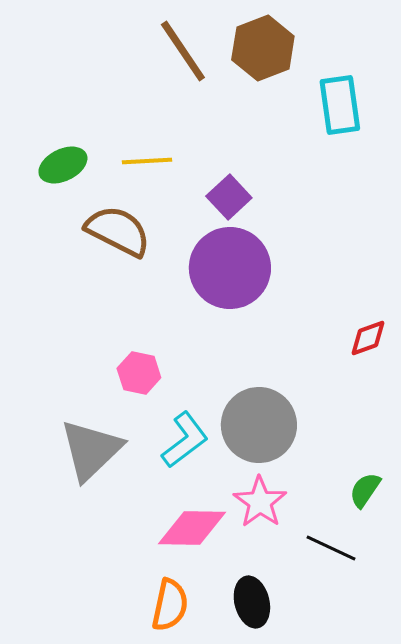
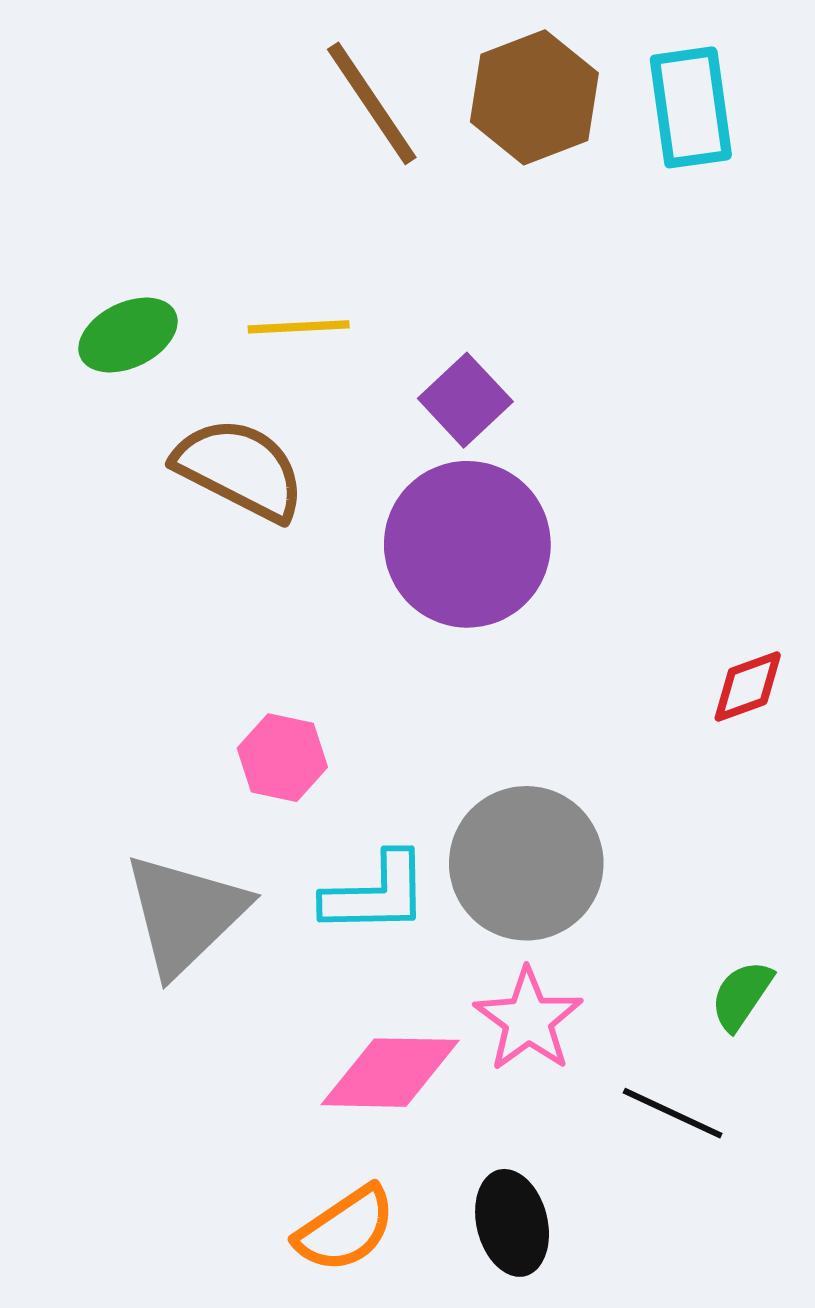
cyan rectangle: (340, 105) -> (691, 107), moved
cyan L-shape: (185, 440) -> (376, 894), turned 36
orange semicircle: (170, 605) -> (345, 1229), turned 44

